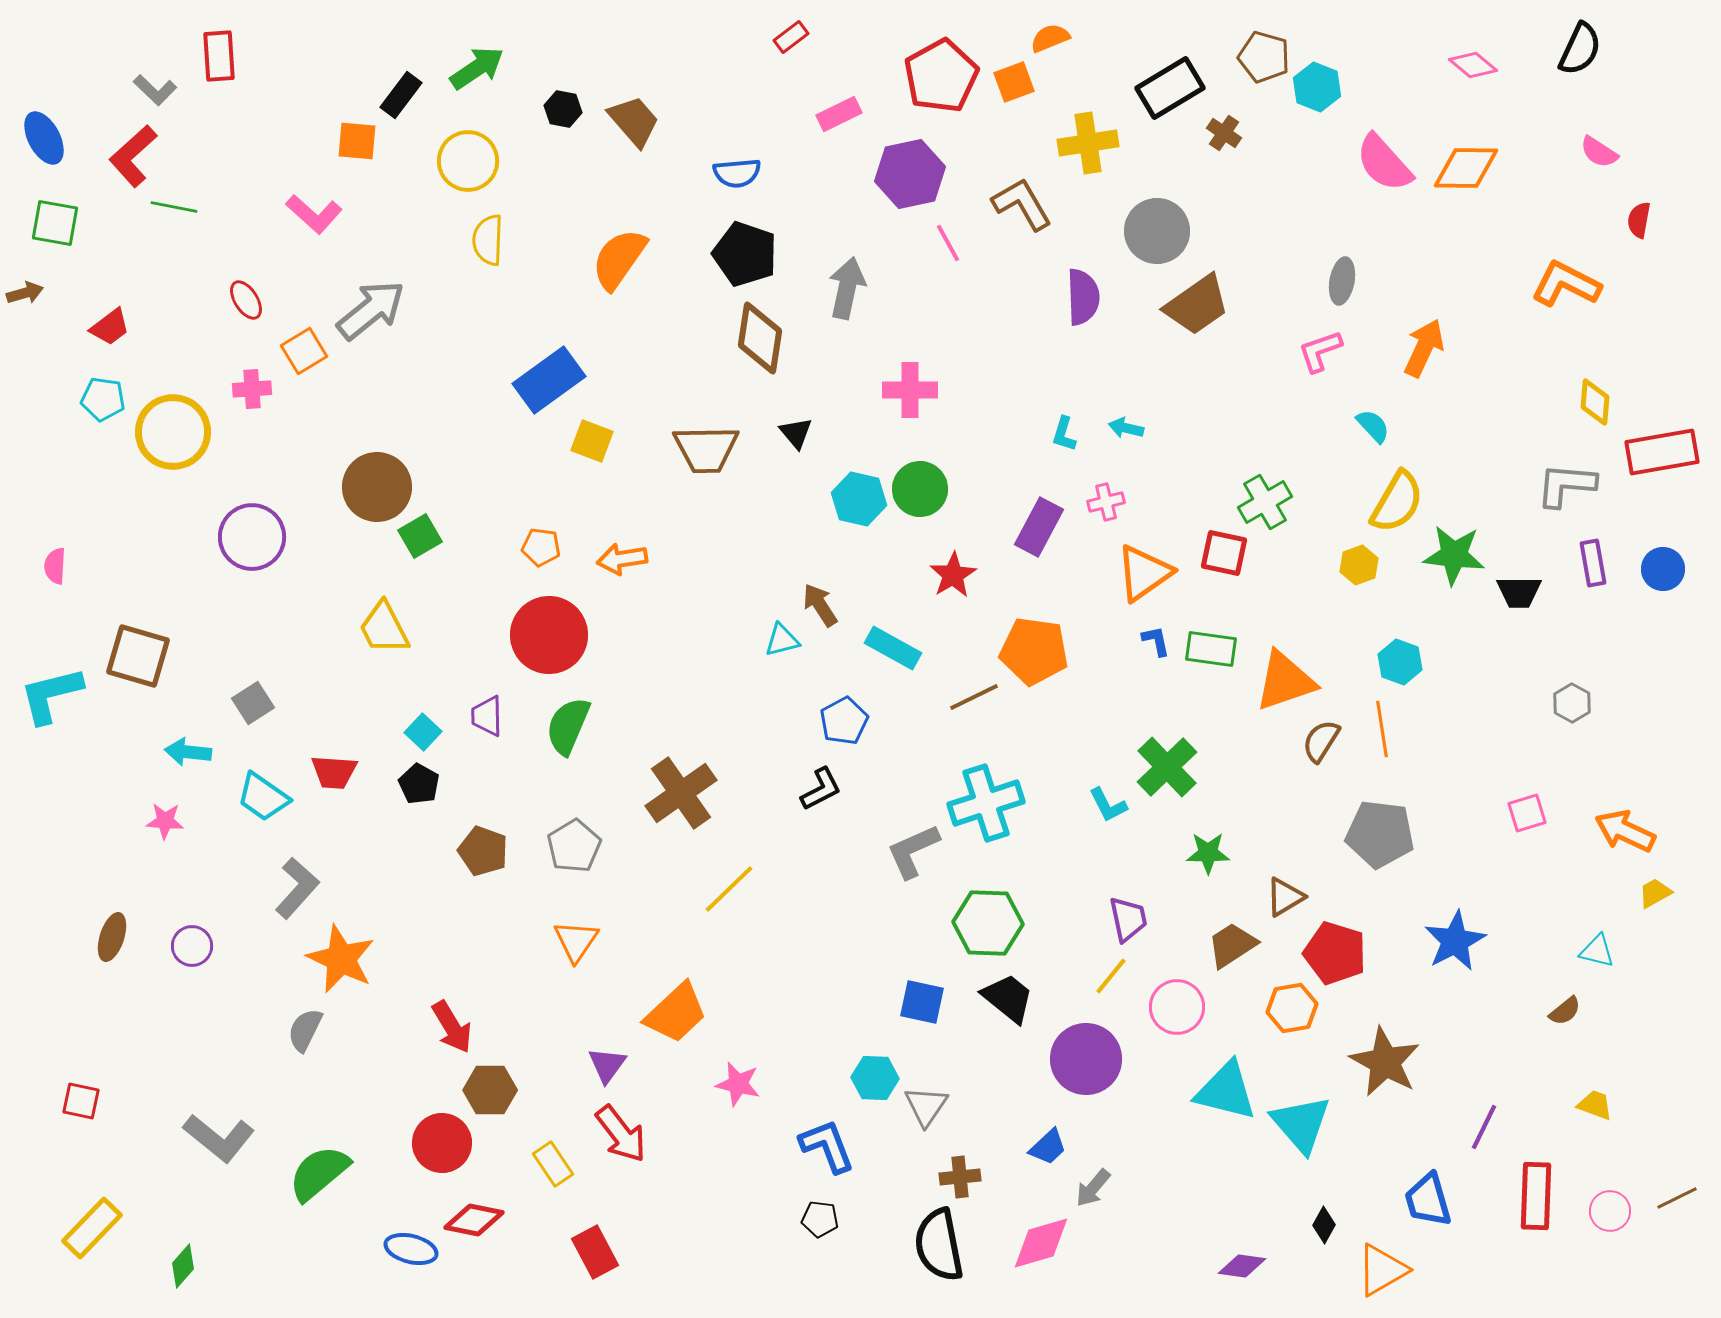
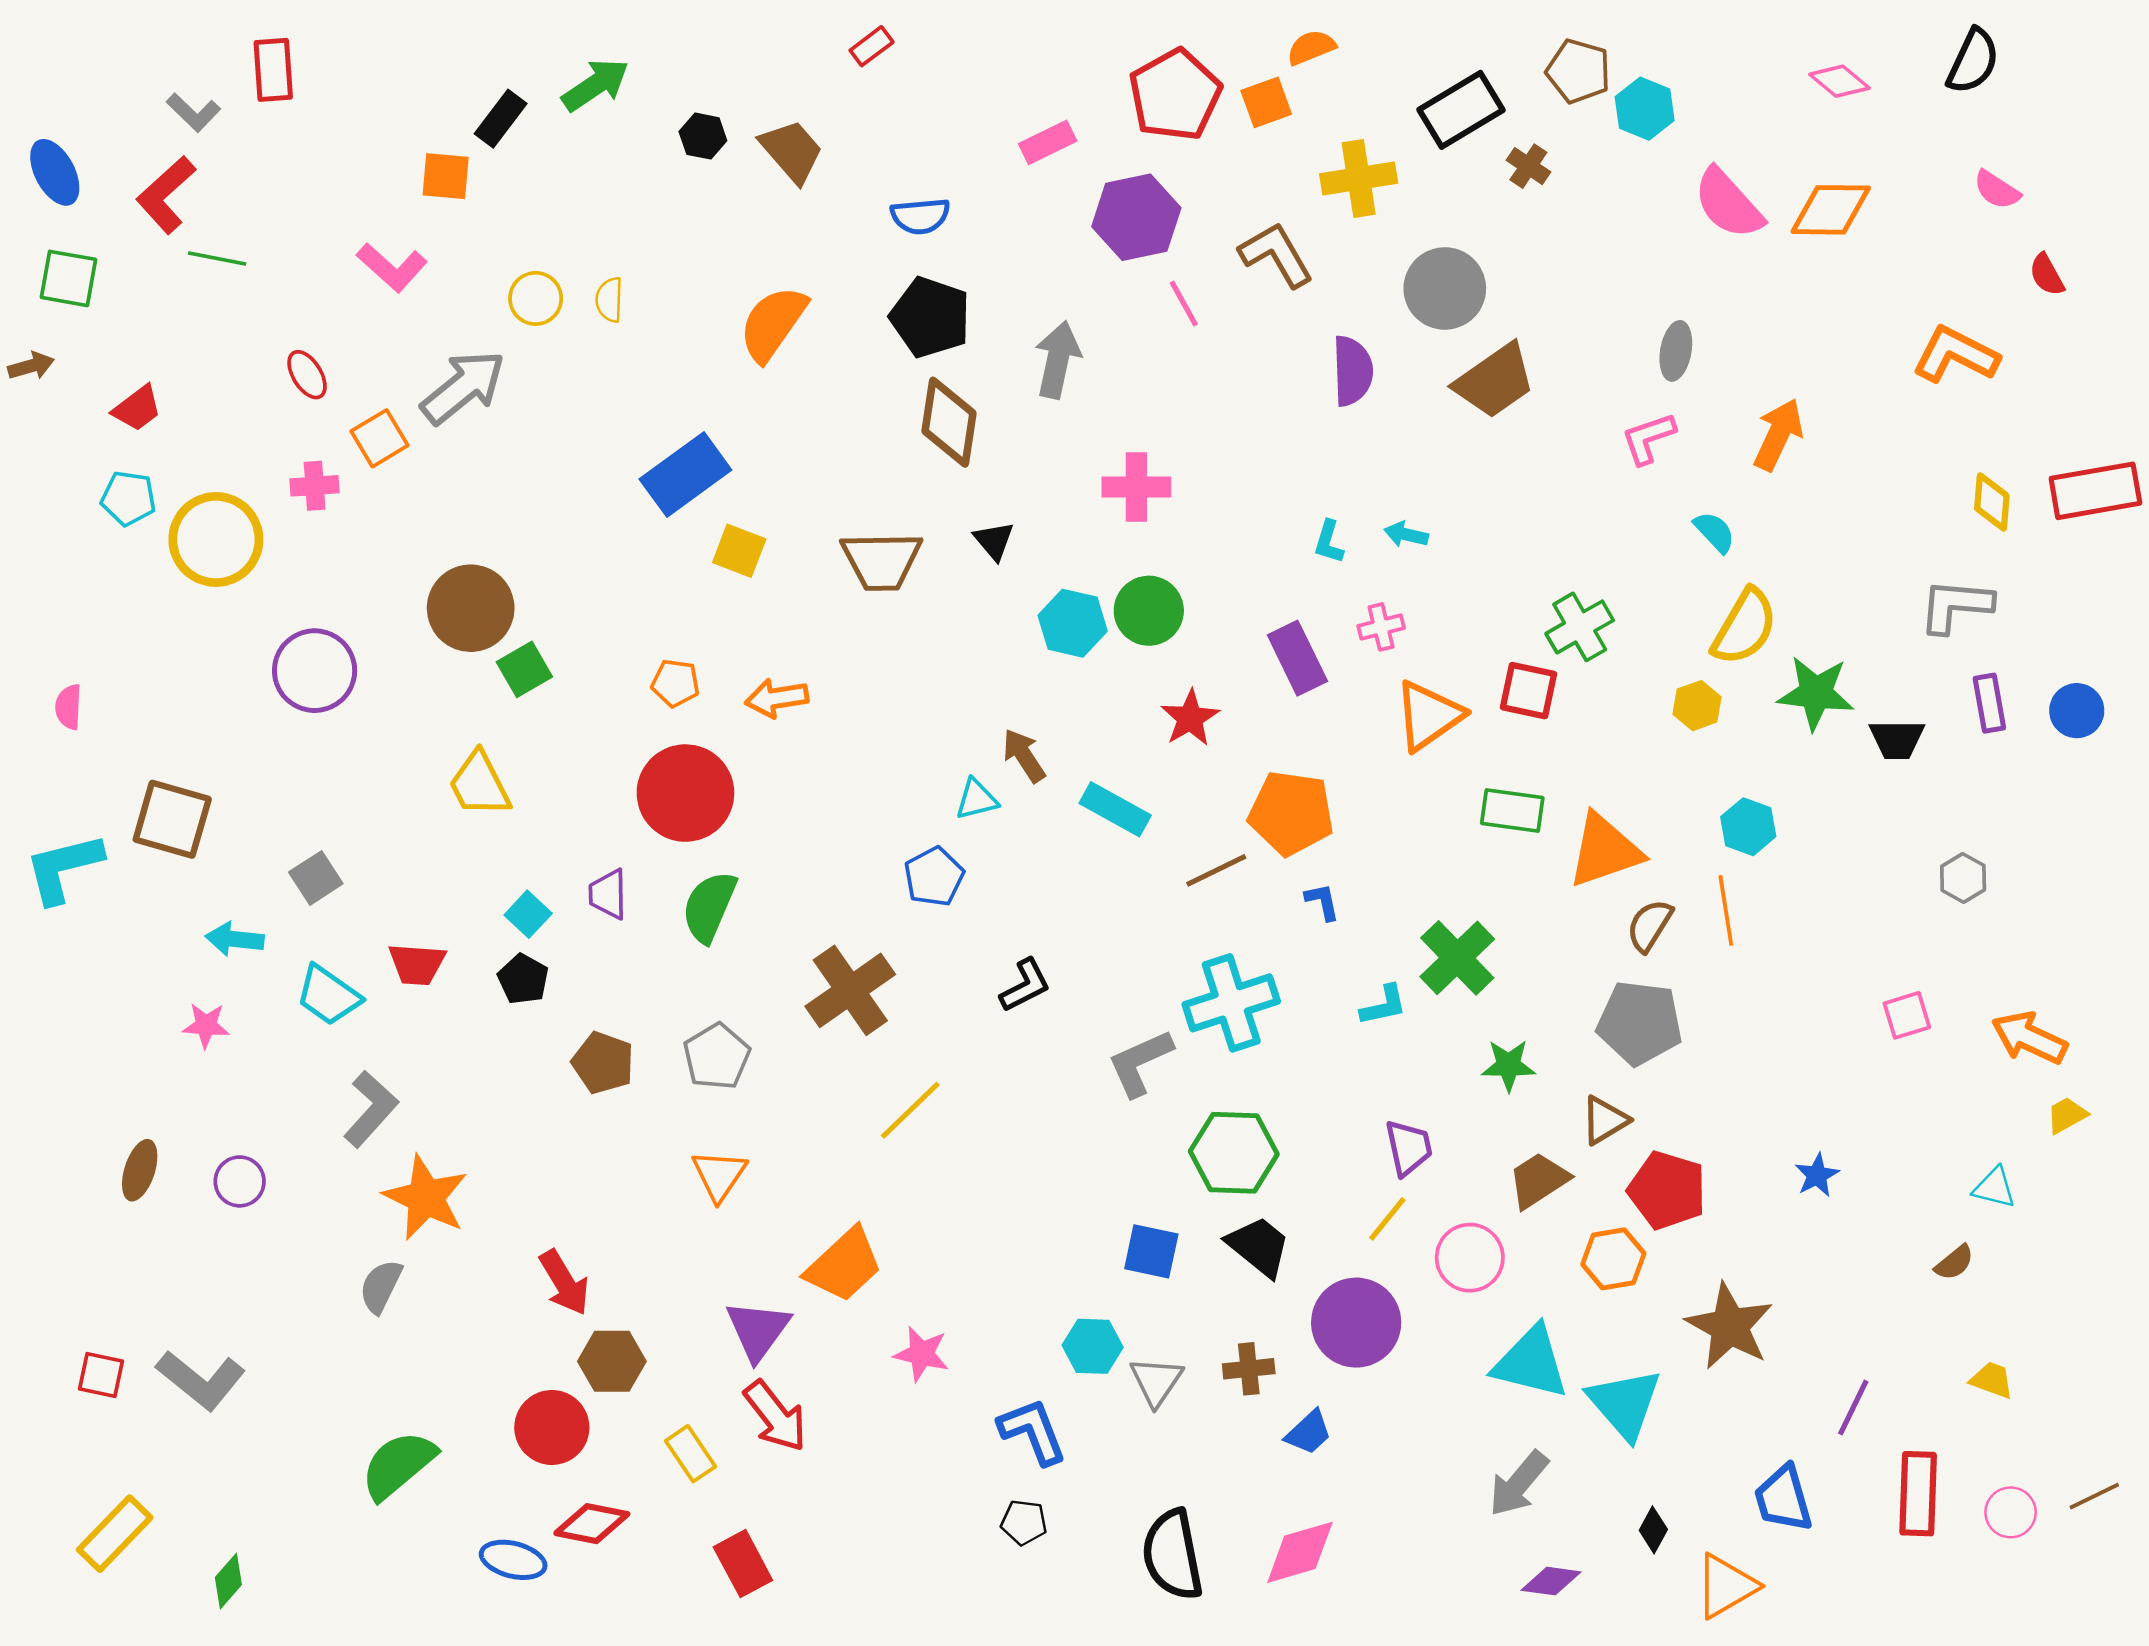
red rectangle: (791, 37) -> (872, 46), moved
yellow circle: (468, 161) -> (536, 298), moved, size x0.7
red semicircle: (1639, 220) -> (2047, 275), turned -39
yellow semicircle: (488, 240) -> (609, 300), size x0.7
red rectangle: (1662, 452) -> (2095, 491), moved
purple rectangle: (1039, 527) -> (1297, 658), turned -54
blue L-shape: (1156, 641) -> (1322, 902), moved
blue pentagon: (844, 721) -> (934, 877), moved
cyan L-shape: (1108, 805) -> (1384, 1005), turned -75
gray pentagon: (1380, 834) -> (1640, 1023), moved
blue star: (1455, 941) -> (1817, 1175), size x0.6
purple triangle: (607, 1065) -> (758, 1330), size x1.4
gray L-shape: (219, 1138) -> (201, 1380), moved
brown cross: (960, 1177) -> (1249, 1369), moved
gray arrow: (1093, 1188) -> (1518, 1484), moved, size x1.4

